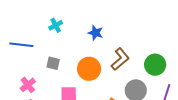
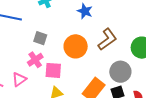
pink cross: (28, 85) -> (35, 60), moved

